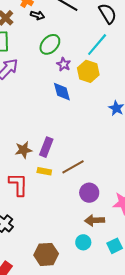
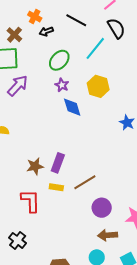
black arrow: (38, 15) -> (46, 31), turned 144
cyan line: (97, 45) -> (95, 48), moved
purple star: (64, 64) -> (62, 85), moved

